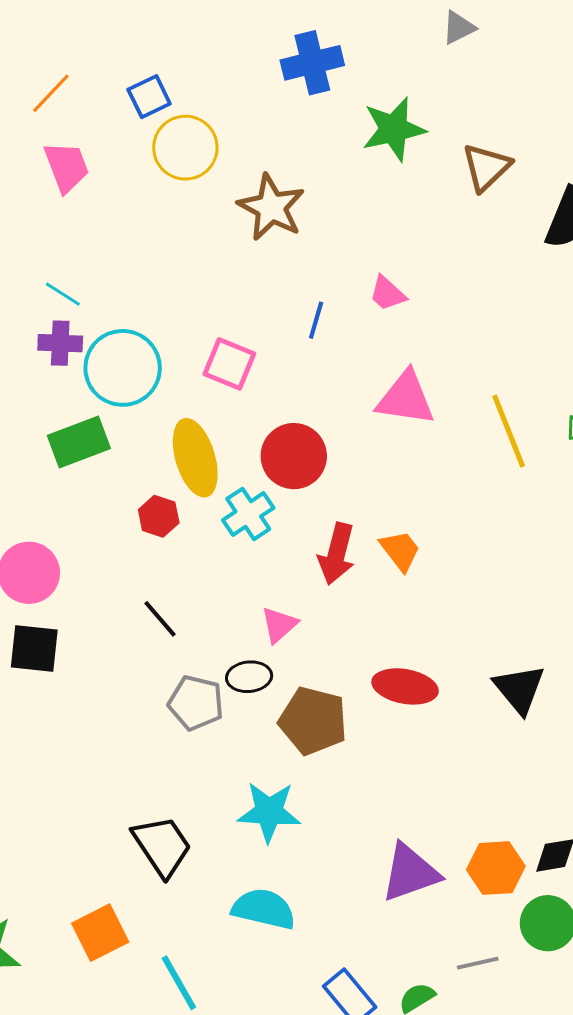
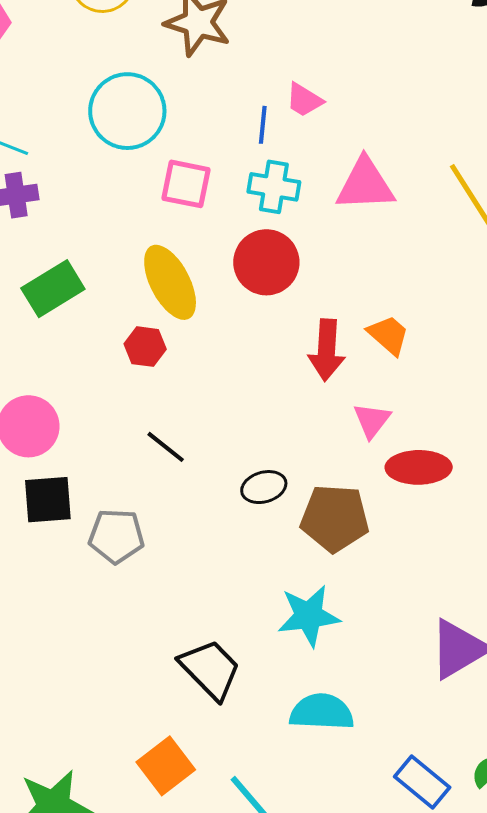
pink trapezoid: (387, 293) -> (304, 100), moved
cyan circle: (123, 368) -> (127, 111), moved
cyan cross: (248, 514) -> (274, 187), moved, turned -36
pink triangle: (279, 625) -> (372, 420), moved
gray pentagon: (196, 703) -> (116, 536), moved

